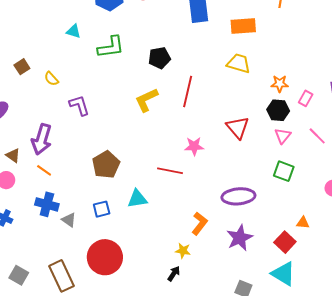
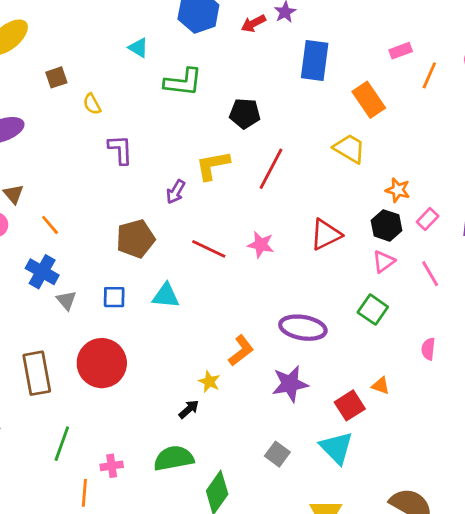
orange rectangle: (243, 26) -> (369, 100), turned 45
red triangle: (238, 127) -> (326, 235), turned 30
purple arrow: (42, 139) -> (176, 192), moved, size x0.6
red line: (170, 171) -> (209, 249), moved

